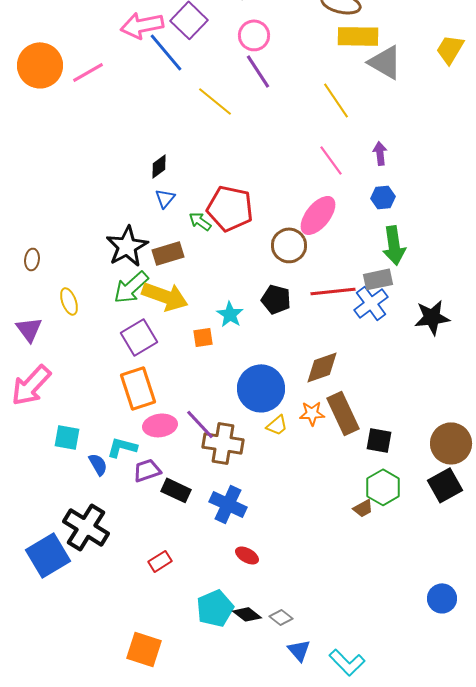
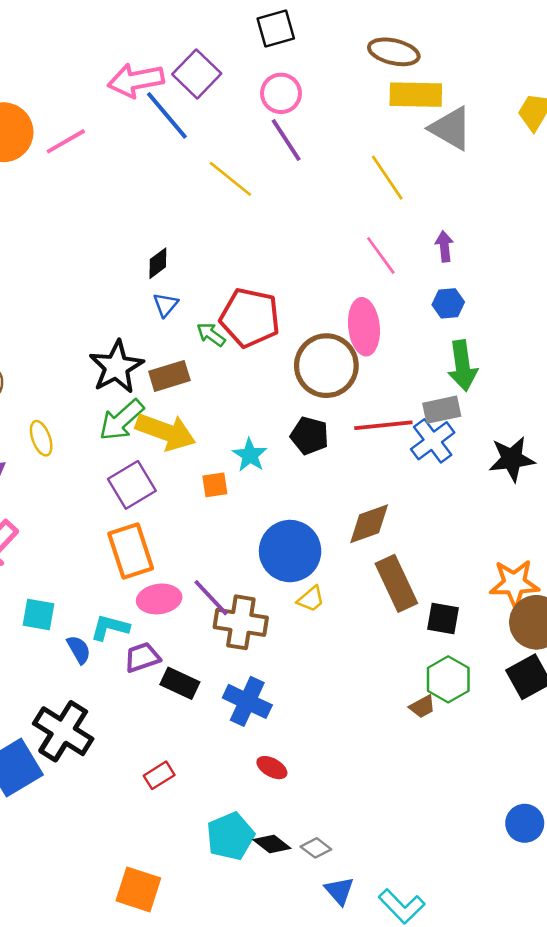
pink ellipse: (318, 215) -> (364, 327), turned -45
brown circle: (289, 245) -> (326, 366), size x1.4
orange star: (312, 413) -> (514, 583), moved, size x1.5

